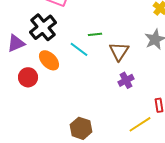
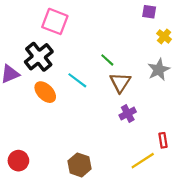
green line: (95, 34) -> (107, 60), moved, turned 48
red circle: (28, 77) -> (18, 161), moved

